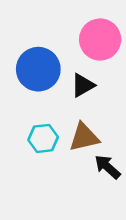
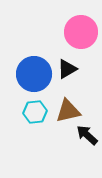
blue circle: (38, 69) -> (34, 74), moved

